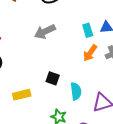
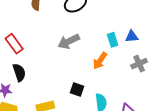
orange arrow: (90, 53) -> (100, 61), moved

